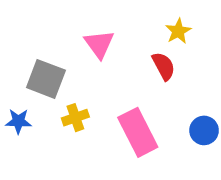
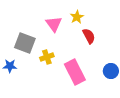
yellow star: (178, 31) -> (77, 17), moved
yellow cross: (75, 118) -> (47, 57), moved

